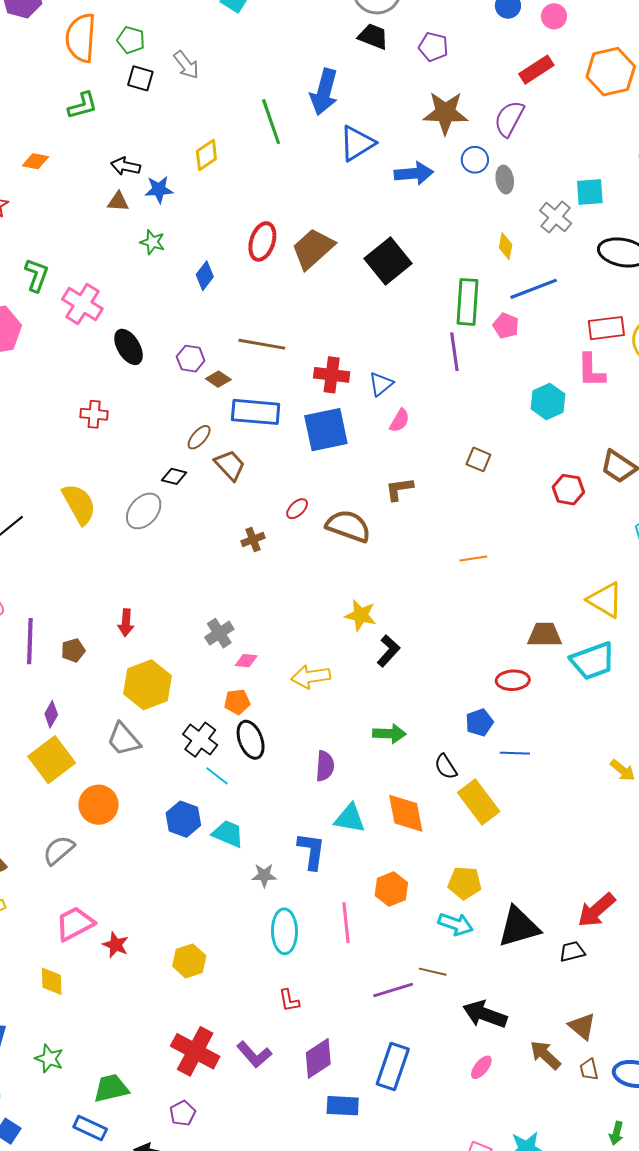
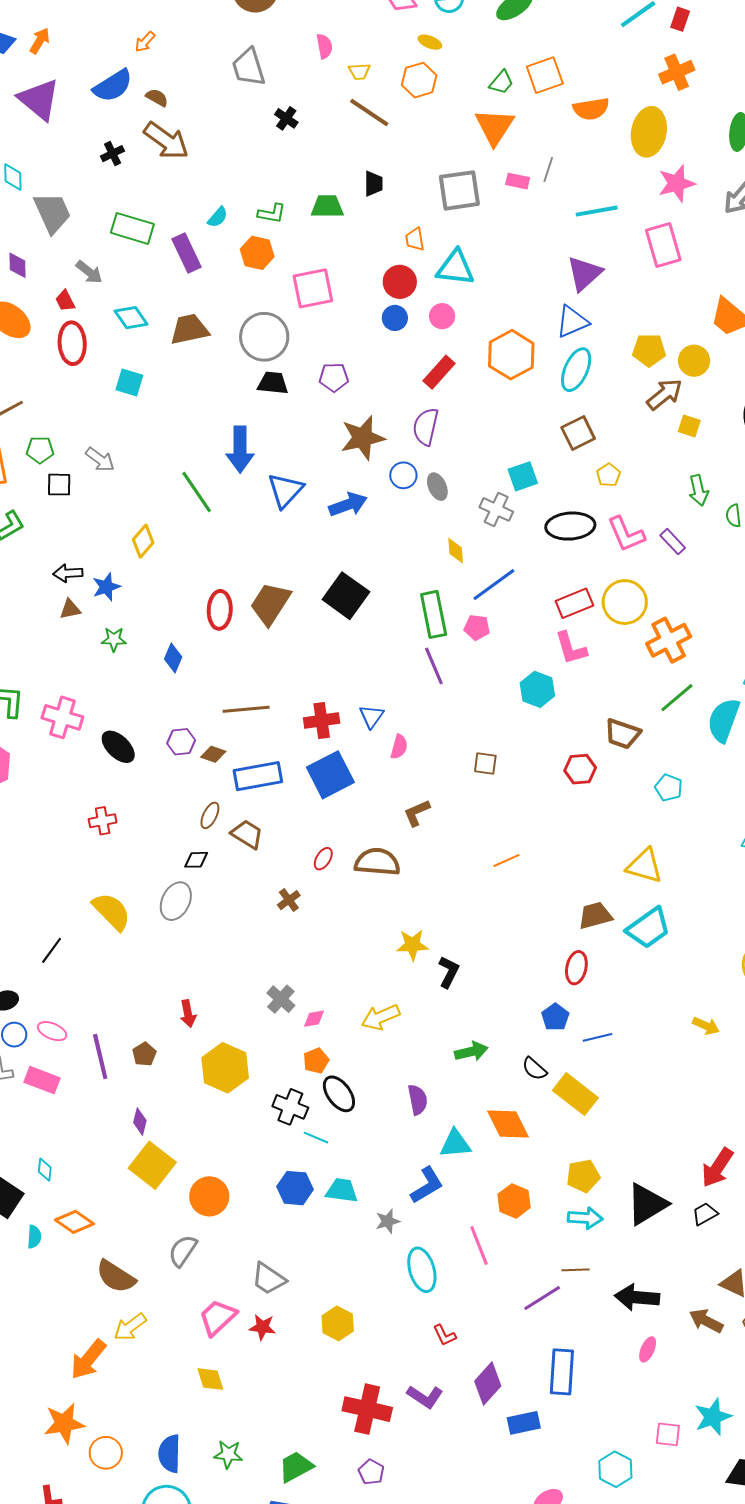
red ellipse: (513, 680) -> (576, 968), turned -60
gray trapezoid: (124, 739) -> (269, 1279), moved
blue L-shape: (311, 851) -> (427, 1185), turned 66

